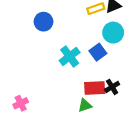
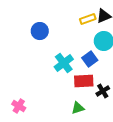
red rectangle: (95, 88) -> (84, 81), moved
pink cross: (21, 103) -> (19, 106), turned -32

